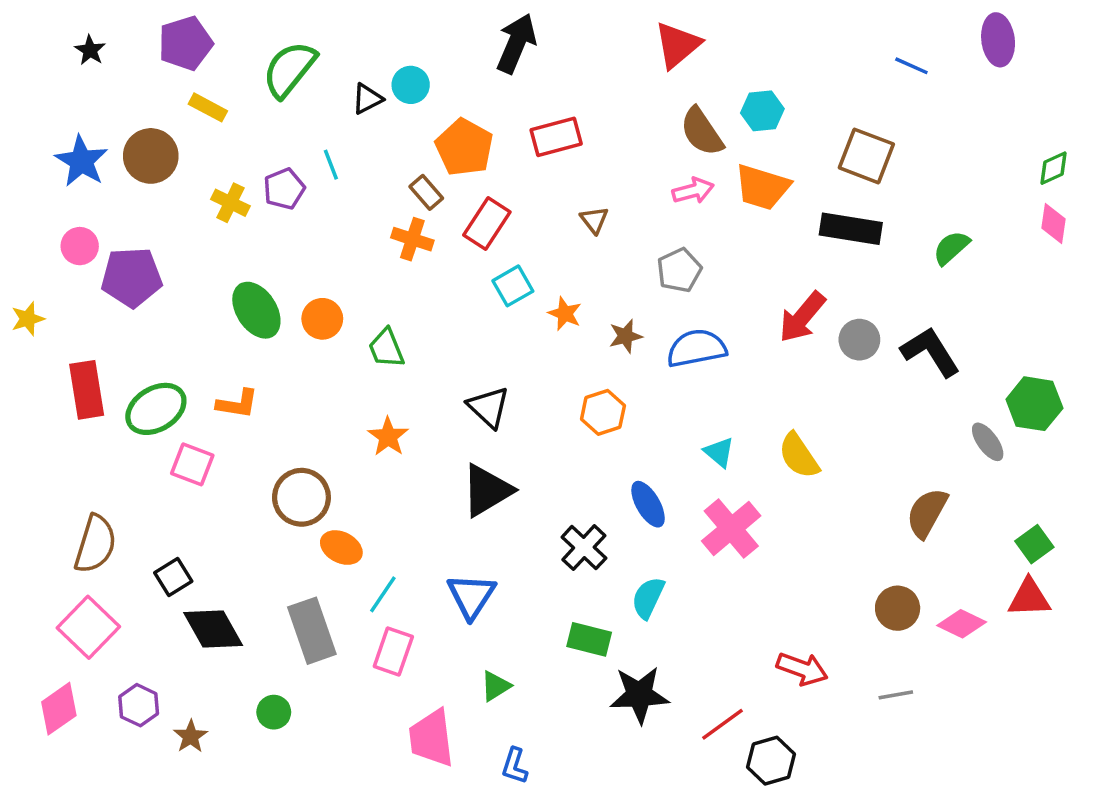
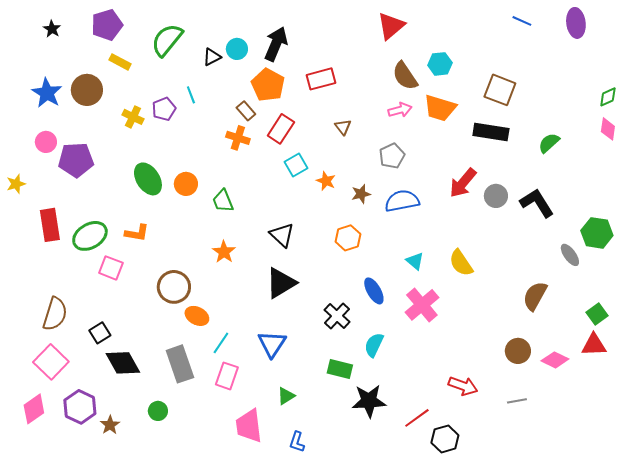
black arrow: (516, 43) -> (276, 44), moved
blue line: (911, 66) -> (522, 21), moved
purple hexagon: (139, 705) -> (80, 407), size x1.4

